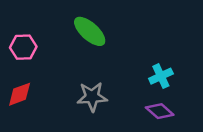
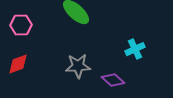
purple diamond: (160, 111) -> (113, 80), moved

